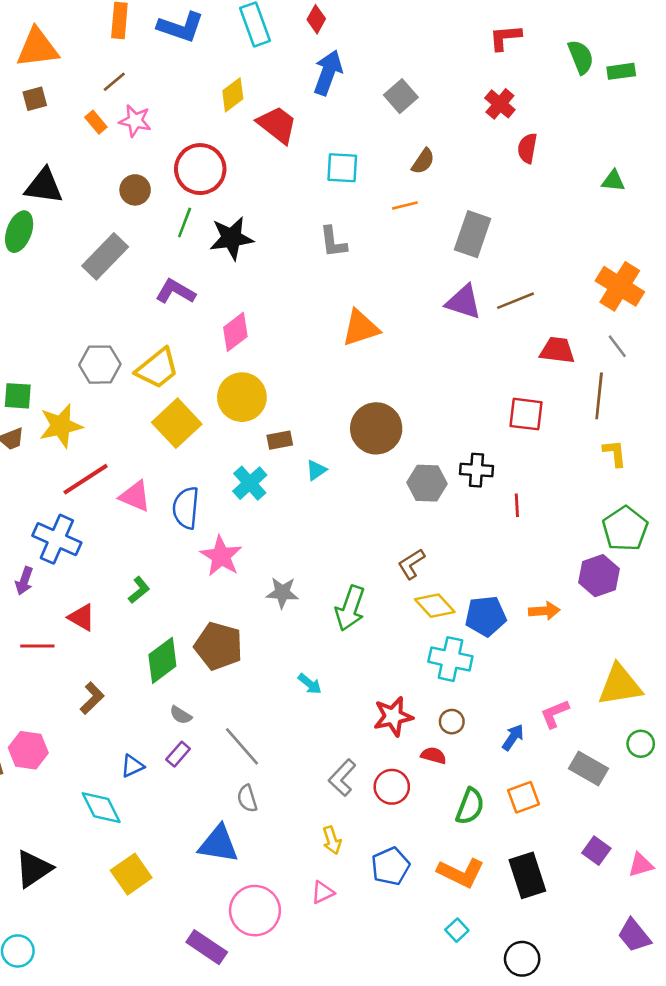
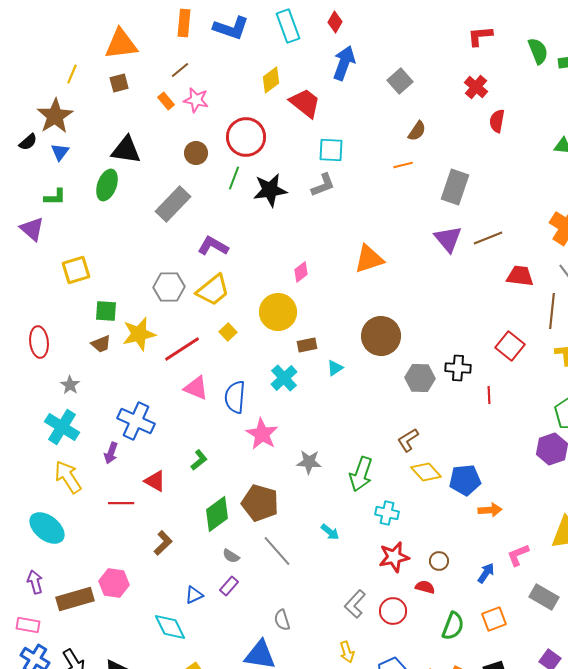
cyan square: (342, 168) -> (331, 150), moved
gray L-shape: (333, 242) -> (323, 185), moved, turned -104
purple L-shape: (175, 292) -> (213, 246), moved
purple triangle: (463, 302) -> (448, 239), turned 32
pink diamond: (235, 332) -> (301, 272), moved, size x0.7
red square: (526, 414) -> (510, 346), moved, turned 32
yellow square: (177, 423) -> (228, 332), size x0.5
red line: (86, 479) -> (182, 349), moved
orange arrow: (544, 611) -> (490, 510), moved
cyan cross: (450, 659) -> (387, 513), moved, size x0.7
gray line: (242, 746) -> (277, 551), moved

